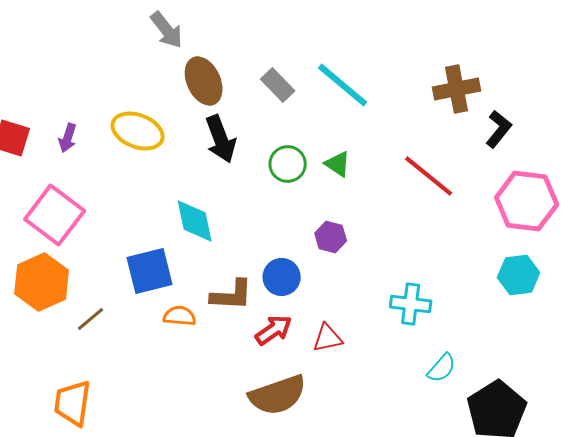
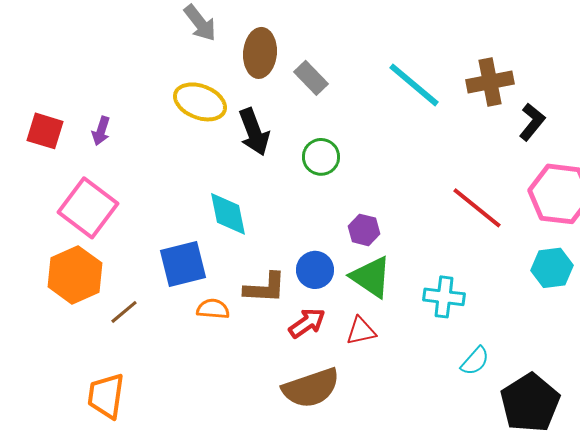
brown ellipse: (204, 81) -> (260, 53), moved, turned 30
cyan line: (343, 85) -> (414, 85), moved
yellow ellipse: (138, 131) -> (200, 102), moved
green triangle: (338, 164) -> (371, 277), moved, size x1.6
red line: (429, 176) -> (477, 208), moved

